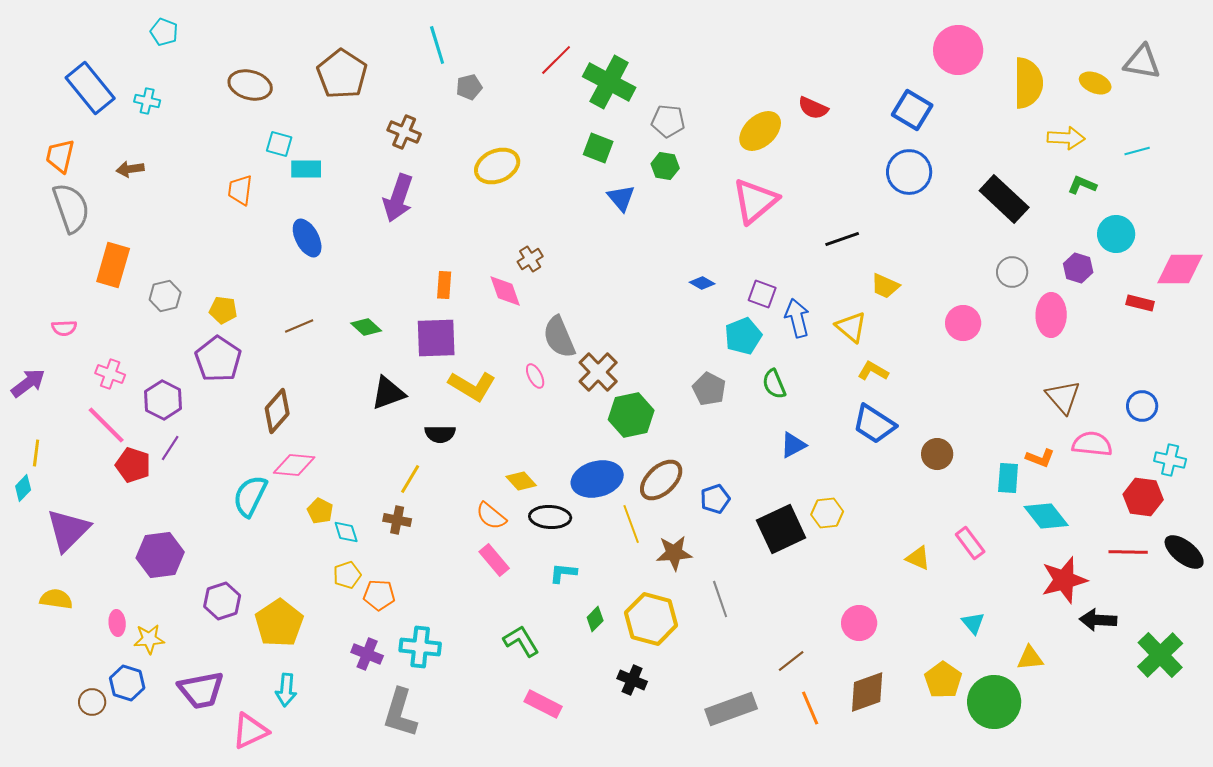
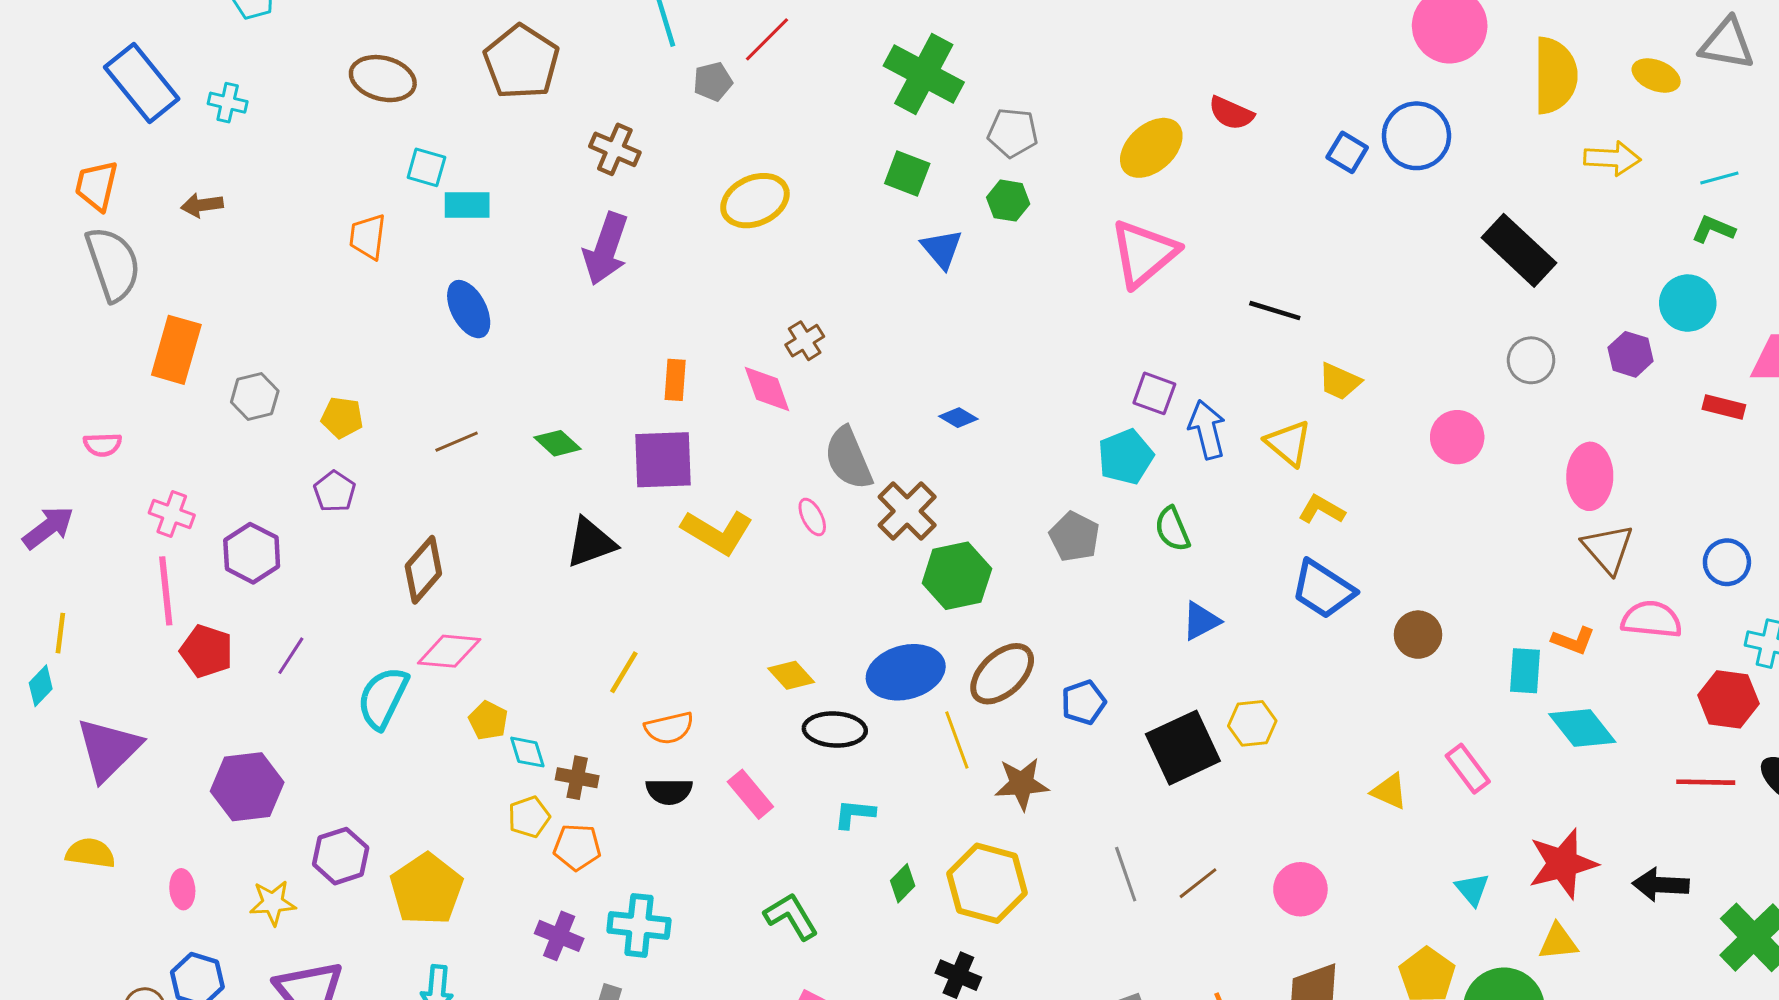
red line: (556, 60) -> (767, 39), moved
blue square: (912, 110) -> (1347, 152), moved, size x0.7
blue circle: (909, 172) -> (1416, 136), moved
green L-shape: (1082, 185) -> (1713, 229), moved
black line: (842, 239) -> (1275, 311), turned 36
blue diamond: (702, 283) -> (958, 418), moved
pink ellipse: (1051, 315) -> (1590, 476), moved
purple pentagon: (218, 359) -> (335, 491), size x0.6
pink line: (106, 425) -> (166, 591), turned 39
black semicircle: (440, 434) -> (669, 791), moved
purple line: (170, 448) -> (291, 656), moved
orange semicircle: (491, 516) -> (669, 728), moved, turned -52
brown cross: (397, 520) -> (577, 778), moved
red star: (1064, 580) -> (1563, 864), moved
gray line: (720, 599) -> (1126, 874), moved
yellow star: (149, 639) -> (273, 903), moved
brown line: (791, 661) -> (1198, 883), moved

